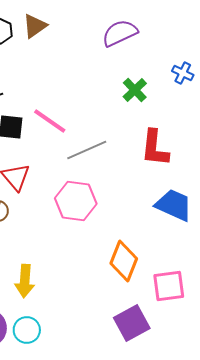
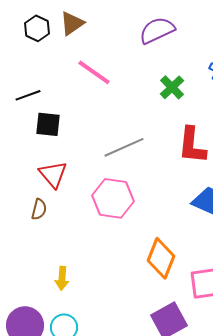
pink line: (50, 121) -> (94, 72), moved
yellow arrow: (25, 281) -> (62, 278), size x0.7

